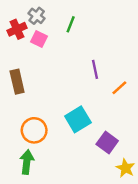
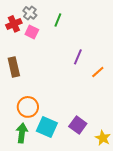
purple line: (95, 69) -> (78, 57), turned 35
cyan square: (78, 119) -> (47, 127), moved, turned -35
purple square: (107, 143) -> (78, 125), moved

